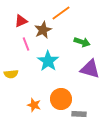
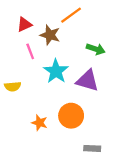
brown star: (43, 30) -> (50, 35), turned -30
purple triangle: (90, 69) -> (87, 81), moved
gray rectangle: (79, 114) -> (92, 148), moved

